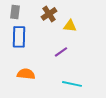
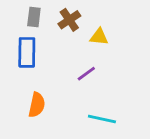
gray rectangle: (15, 12) -> (34, 17), moved
orange semicircle: (26, 74) -> (37, 105), turned 96

